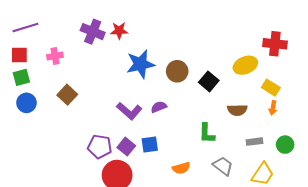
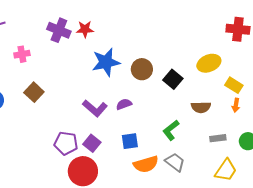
red cross: (275, 44) -> (238, 29), moved
green L-shape: (207, 133) -> (171, 130), turned 50
blue square: (150, 145) -> (130, 141), moved
gray trapezoid: (223, 166) -> (175, 162), moved
orange semicircle: (181, 168) -> (146, 164), size x1.4

